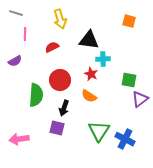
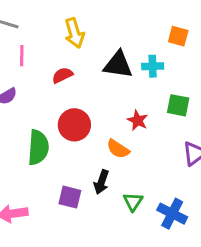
cyan cross: (103, 59) -> (153, 66), moved
red star: (91, 74) -> (138, 120), moved
green square: (129, 80) -> (178, 105), moved
black arrow: (64, 108) -> (101, 182), moved
green triangle: (99, 131) -> (133, 202), size x0.6

